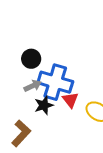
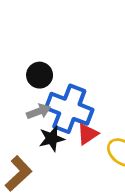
red triangle: (70, 100) -> (88, 134), turned 30

